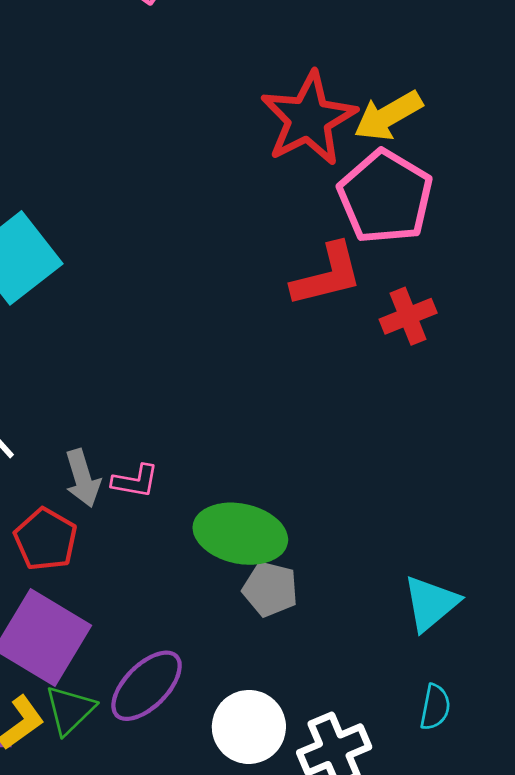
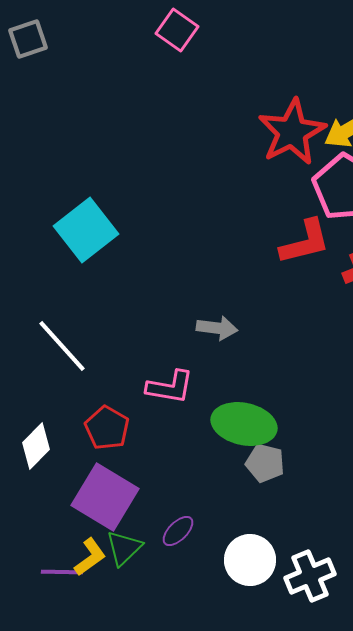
gray arrow: (83, 478) -> (217, 328), moved, turned -66
pink L-shape: (135, 481) -> (170, 387), size x1.4
purple ellipse: (147, 686) -> (178, 531), size x0.6

